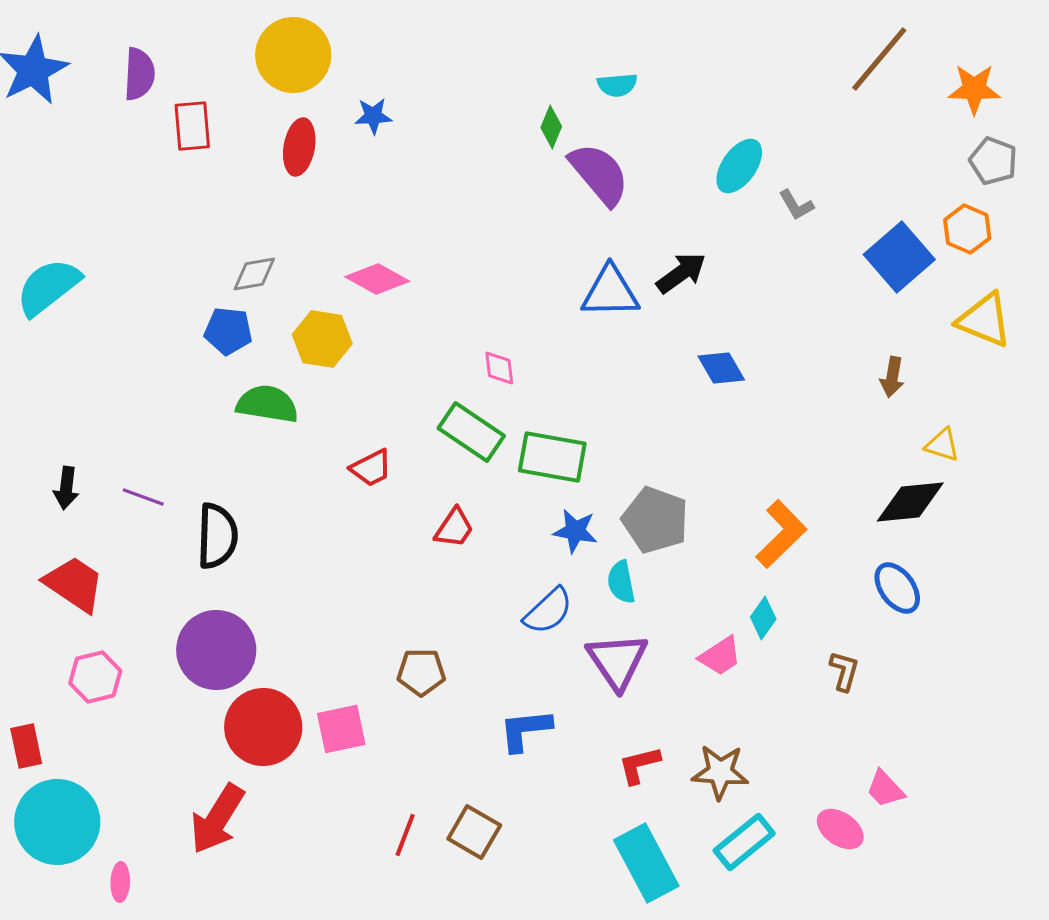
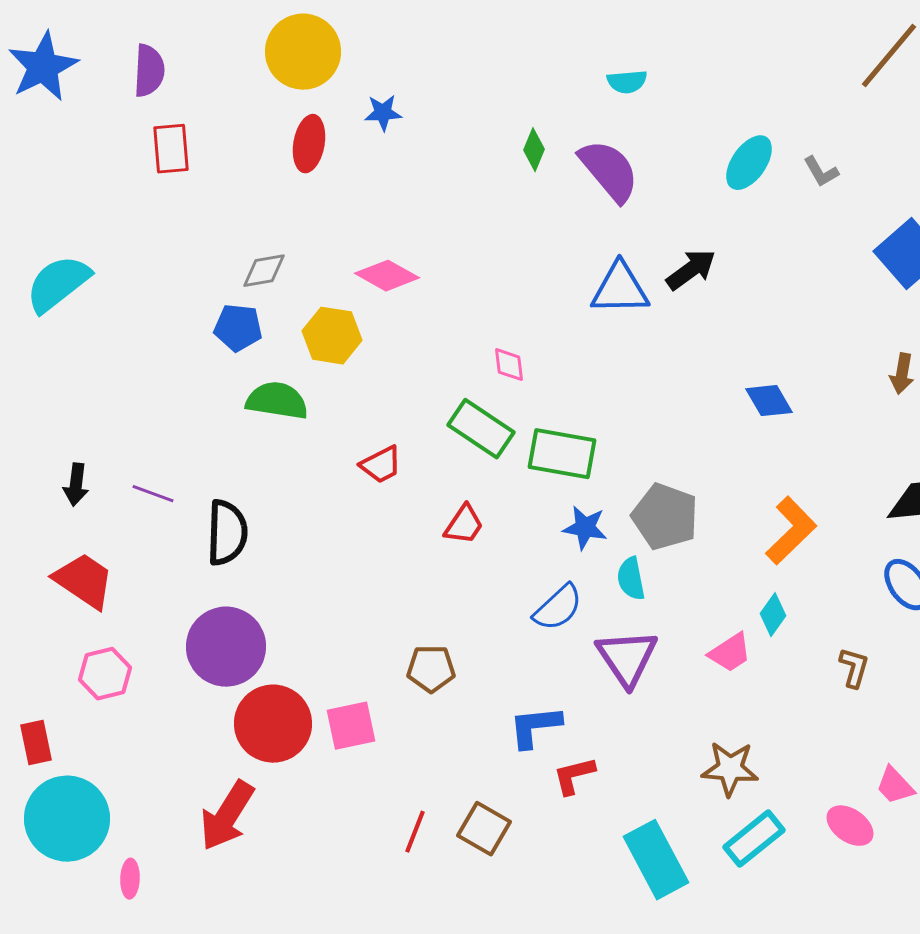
red rectangle: (192, 126) -> (171, 149), moved
green diamond: (551, 127) -> (534, 150), moved
gray L-shape: (796, 205) -> (821, 172), moved
blue diamond: (721, 368) -> (769, 401), moved
red L-shape: (639, 765) -> (574, 776), moved

